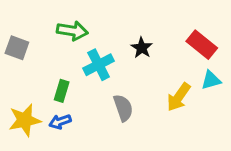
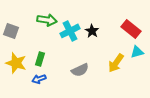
cyan cross: (99, 65) -> (70, 31), moved
gray semicircle: (123, 108) -> (80, 70), turned 84
yellow star: (25, 120) -> (16, 63), moved, turned 30

